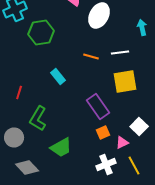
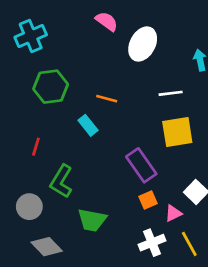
green hexagon: (41, 32) -> (51, 87), moved
orange line: (91, 56) -> (107, 99), moved
green trapezoid: (61, 148) -> (92, 220), turned 40

